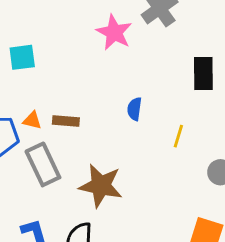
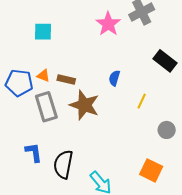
black rectangle: (203, 73) -> (165, 61), turned -60
brown star: (101, 186) -> (84, 105), moved

